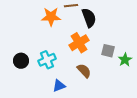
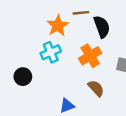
orange star: (51, 17) -> (58, 26), turned -30
cyan cross: (47, 60) -> (51, 52), moved

